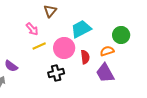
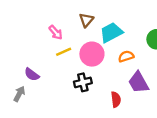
brown triangle: (50, 11) -> (86, 20), moved
orange semicircle: (107, 51) -> (126, 56), moved
red semicircle: (85, 57) -> (116, 99), moved

